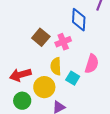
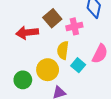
red arrow: (20, 75) -> (27, 33), moved

